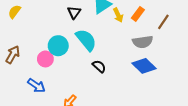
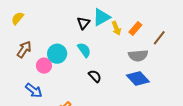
black triangle: (74, 12) -> (83, 23), moved
cyan semicircle: (86, 40) -> (84, 50), size x0.7
brown arrow: (13, 55) -> (24, 49), moved

